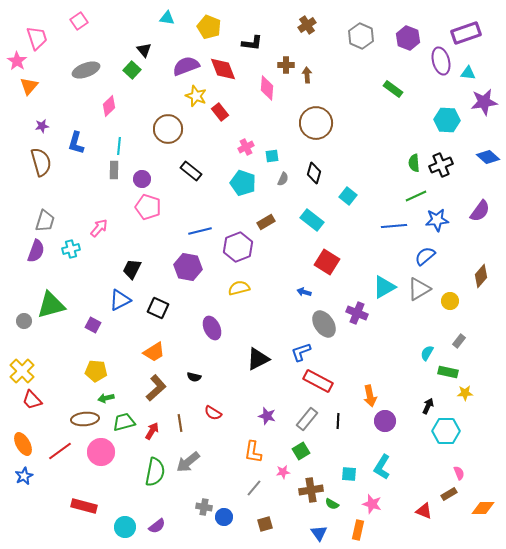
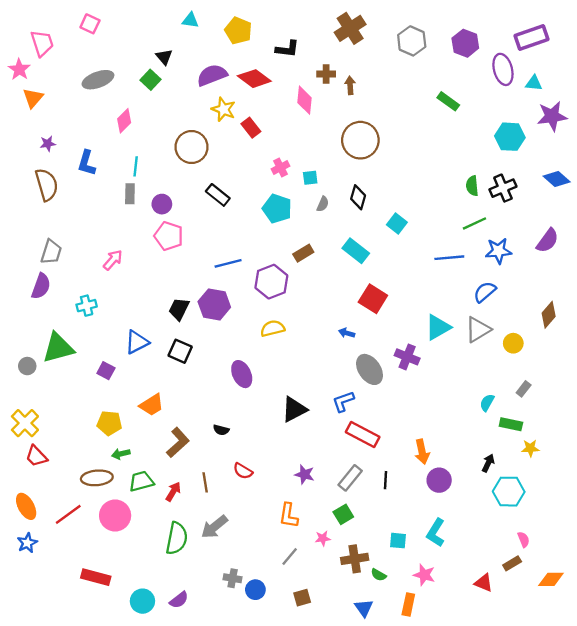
pink square: (79, 21) -> (90, 24), turned -30
brown cross: (307, 25) -> (350, 28), size x1.5
red diamond: (223, 69) -> (254, 79), turned -32
cyan cross: (71, 249) -> (87, 306), moved
black trapezoid: (132, 269) -> (179, 309), moved
orange trapezoid: (154, 352) -> (152, 405), moved

